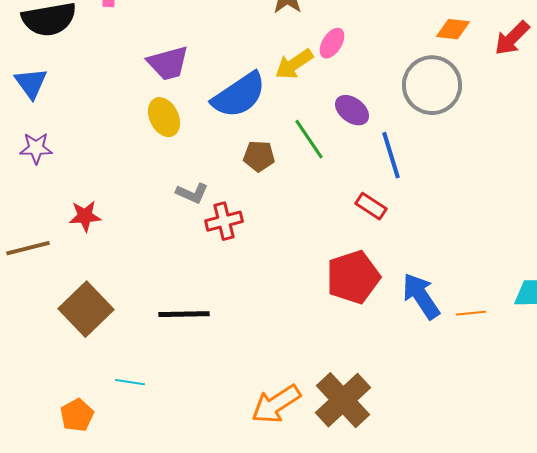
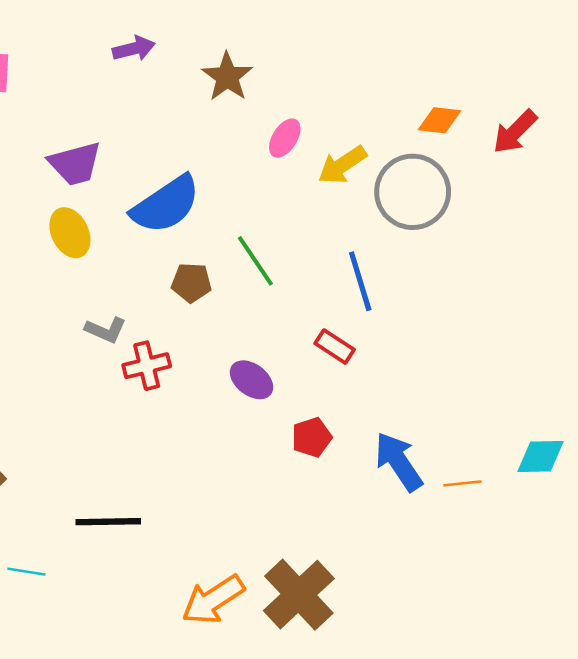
yellow arrow: (294, 64) -> (342, 165), moved
purple ellipse: (352, 110) -> (252, 380), moved
red pentagon: (353, 277) -> (312, 437), size x0.6
black line: (184, 314) -> (108, 522), moved

